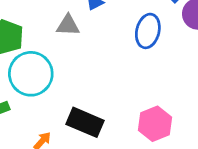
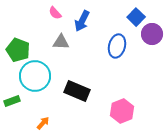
black rectangle: (85, 122) -> (77, 91), moved

